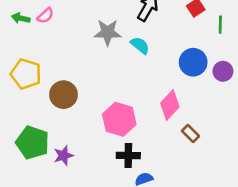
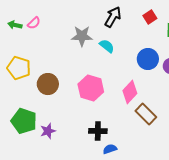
pink hexagon: (119, 119) -> (91, 88), moved
brown rectangle: (191, 134) -> (146, 114), size x1.5

